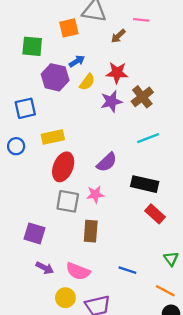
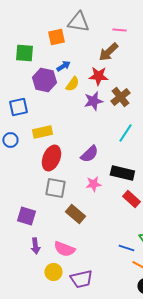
brown arrow: (118, 36) -> (108, 52), moved, size x1.5
cyan line: (148, 138) -> (125, 133), turned -36
pink star: (95, 194) -> (93, 184), moved
brown rectangle: (91, 231) -> (75, 214), turned -54
purple arrow: (45, 268) -> (35, 246), turned 56
blue line: (127, 270) -> (126, 248), moved

